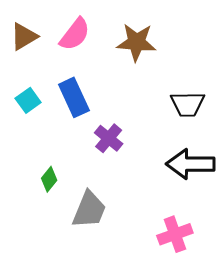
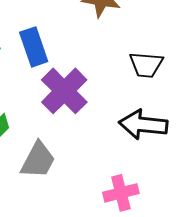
purple cross: (109, 138) -> (64, 91), size x1.6

